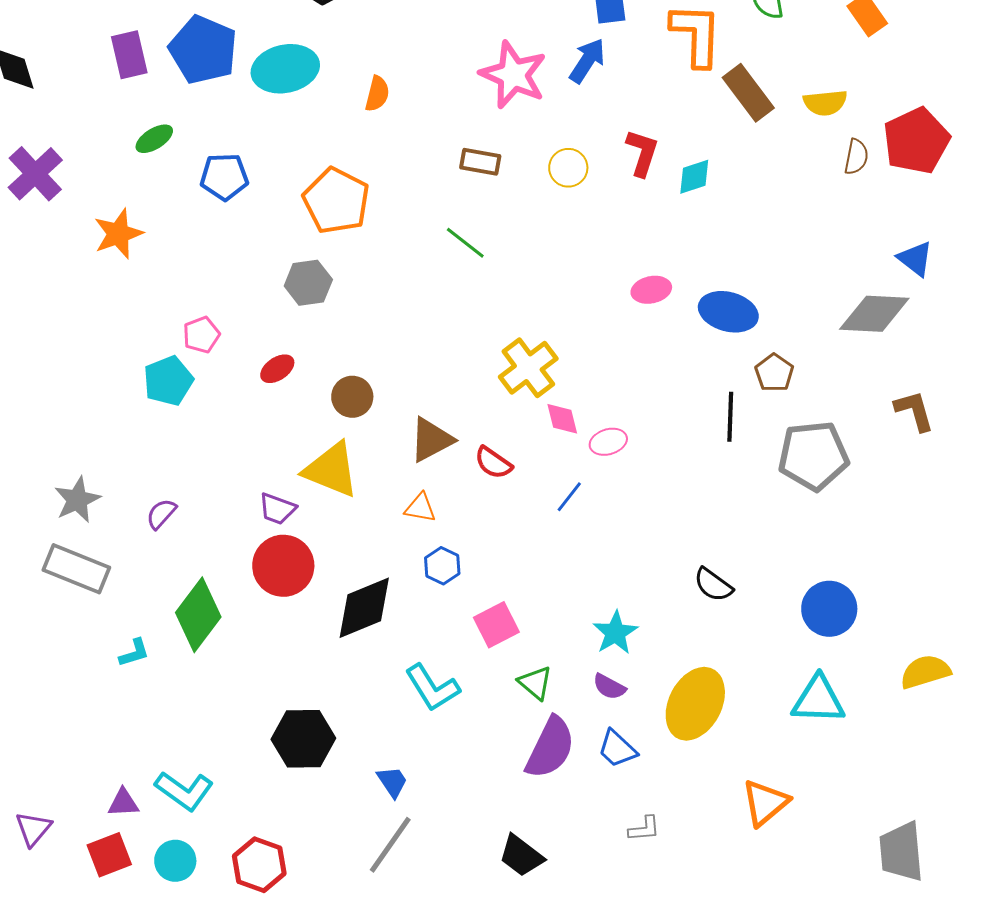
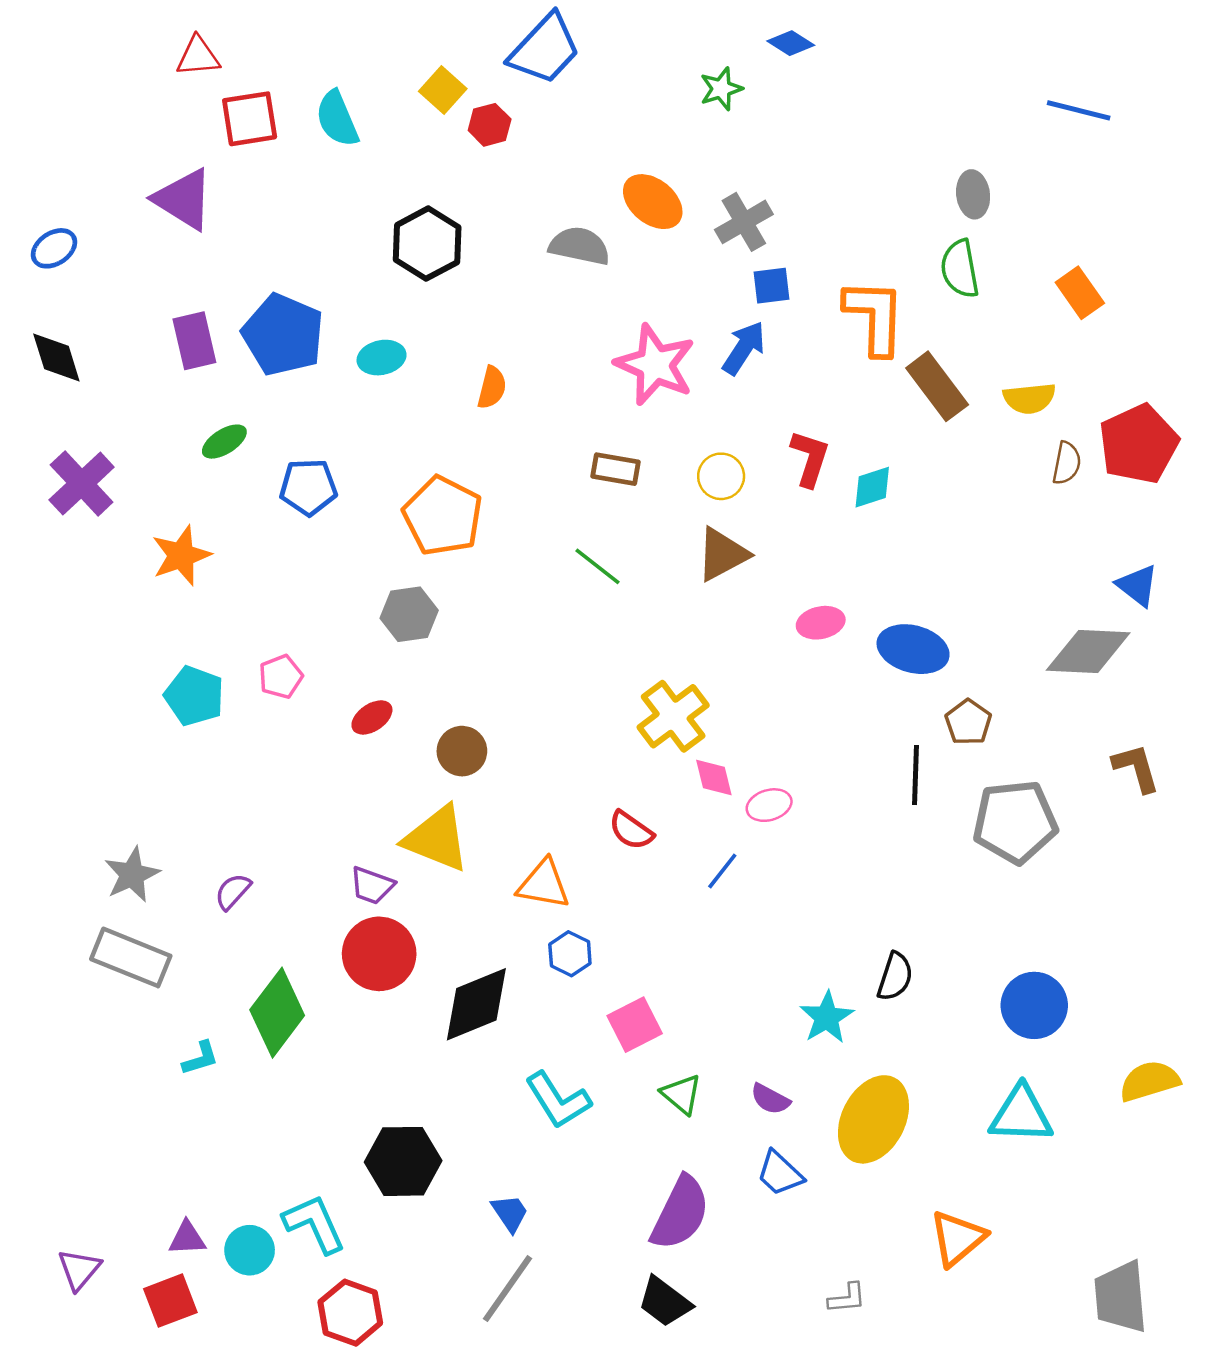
cyan ellipse: (285, 69) -> (382, 358), size x0.6
cyan pentagon: (168, 381) -> (194, 696), moved, turned -30
brown triangle: (431, 440) -> (722, 554), moved
orange triangle: (420, 508) -> (544, 884), size x1.4
black semicircle: (713, 585) -> (895, 977), turned -108
cyan star: (615, 633) -> (827, 1017), moved
purple semicircle: (550, 748) -> (680, 1213), moved
cyan L-shape: (184, 791) -> (314, 1224), moved, turned -150
gray L-shape: (644, 829) -> (847, 1298), moved
cyan circle: (175, 861) -> (250, 1250), moved

